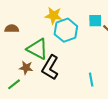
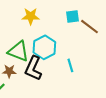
cyan hexagon: (66, 30) -> (44, 47), moved
cyan line: (91, 80) -> (70, 65), moved

